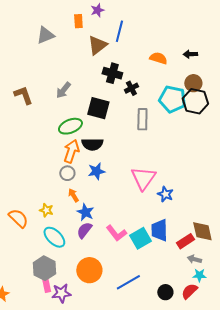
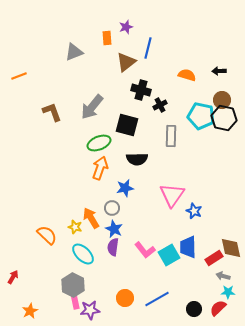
gray arrow: (63, 90) -> (92, 107), size x1.5
black semicircle: (92, 144) -> (137, 159), moved
gray circle: (67, 173) -> (112, 208), moved
orange arrow: (73, 195) -> (91, 218), moved, size x1.5
purple semicircle: (84, 230) -> (113, 247), turned -30
orange circle: (89, 270) -> (125, 298), moved, size x0.7

